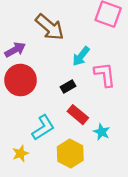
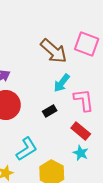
brown arrow: (50, 27) -> (54, 51), moved
red rectangle: (78, 115) -> (81, 131), moved

